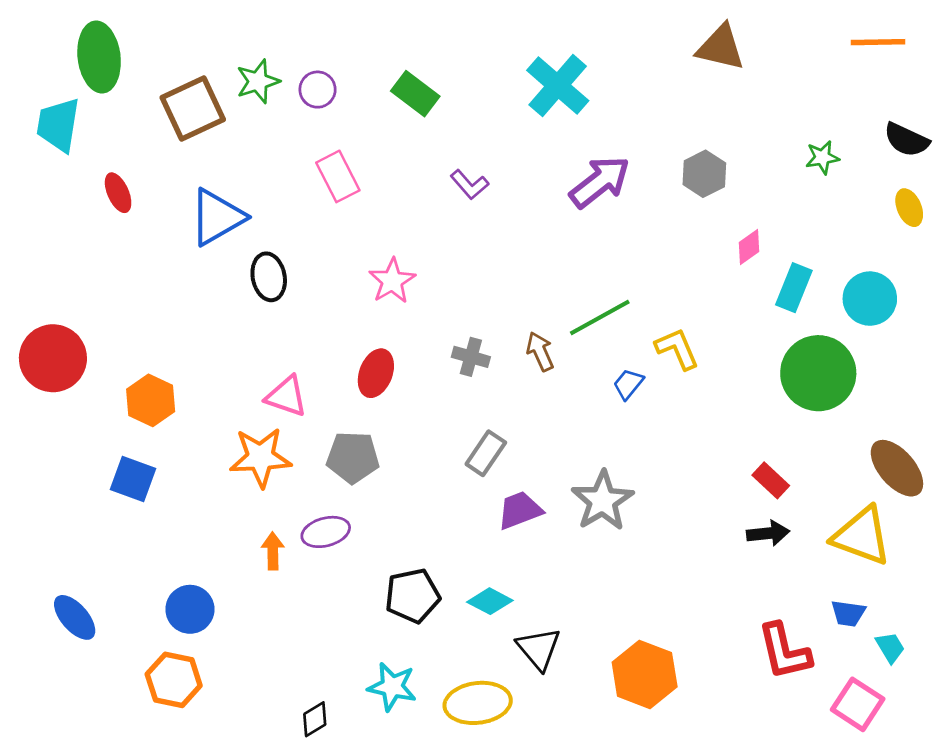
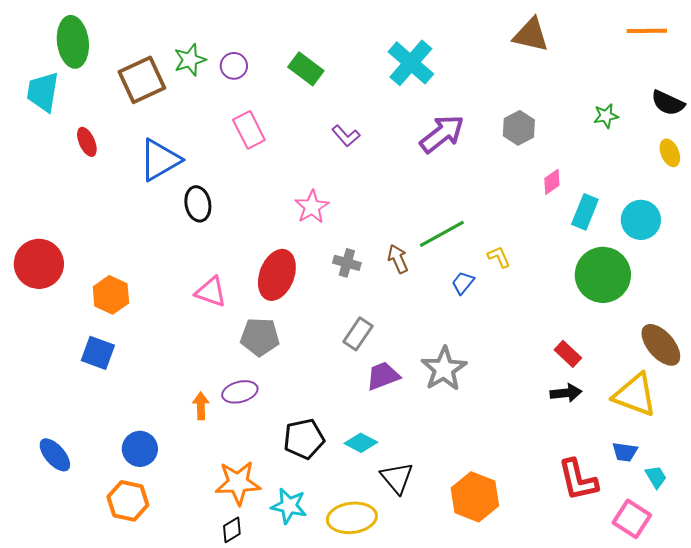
pink star: (392, 281) -> (312, 207), moved
yellow L-shape: (677, 349) -> (499, 257), size x0.7
red ellipse: (376, 373) -> (277, 275), size x1.4
orange star: (261, 457) -> (238, 483), moved

